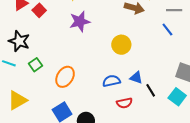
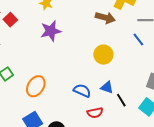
yellow circle: (121, 45) -> (103, 55), moved
blue semicircle: (111, 81) -> (82, 91), turned 36

